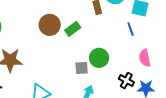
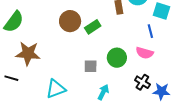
pink semicircle: (145, 58) -> (145, 53), moved, turned -66
gray square: (82, 68) -> (91, 66), moved

